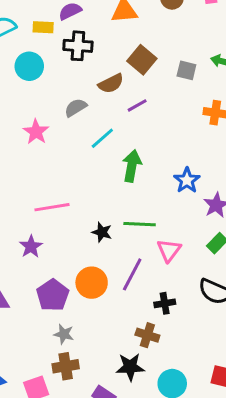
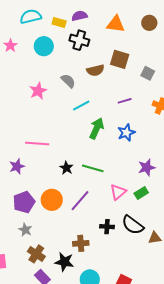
brown square: (142, 60) -> (120, 59), turned -36
purple line: (137, 105) -> (125, 101), moved
gray semicircle: (76, 108) -> (68, 81), turned 63
blue star: (187, 180) -> (126, 133), moved
pink triangle: (169, 250) -> (118, 192), moved
black cross: (165, 303) -> (107, 227), moved
brown cross: (147, 335) -> (81, 243), turned -35
brown cross: (66, 366) -> (36, 254), moved, turned 30

